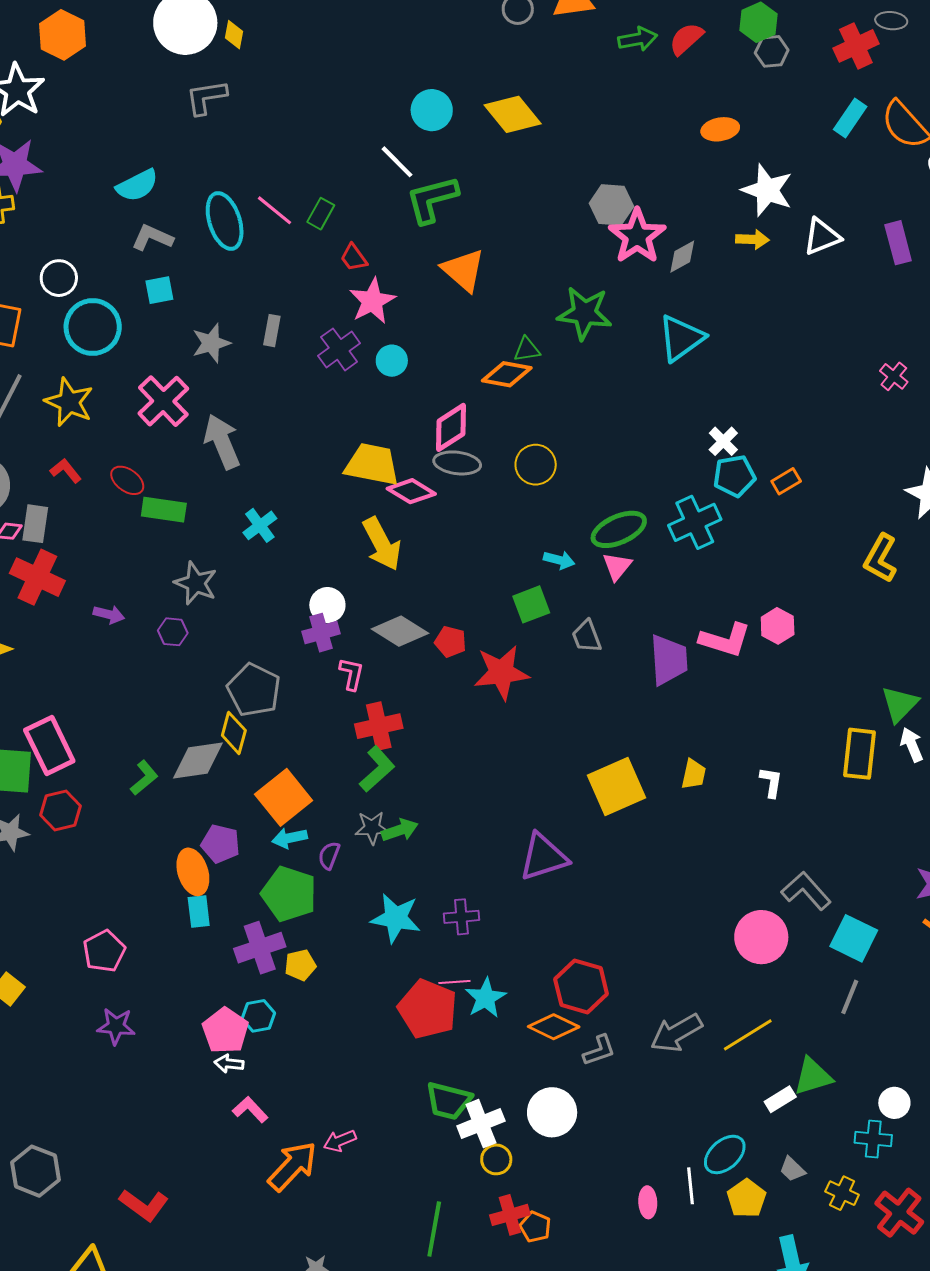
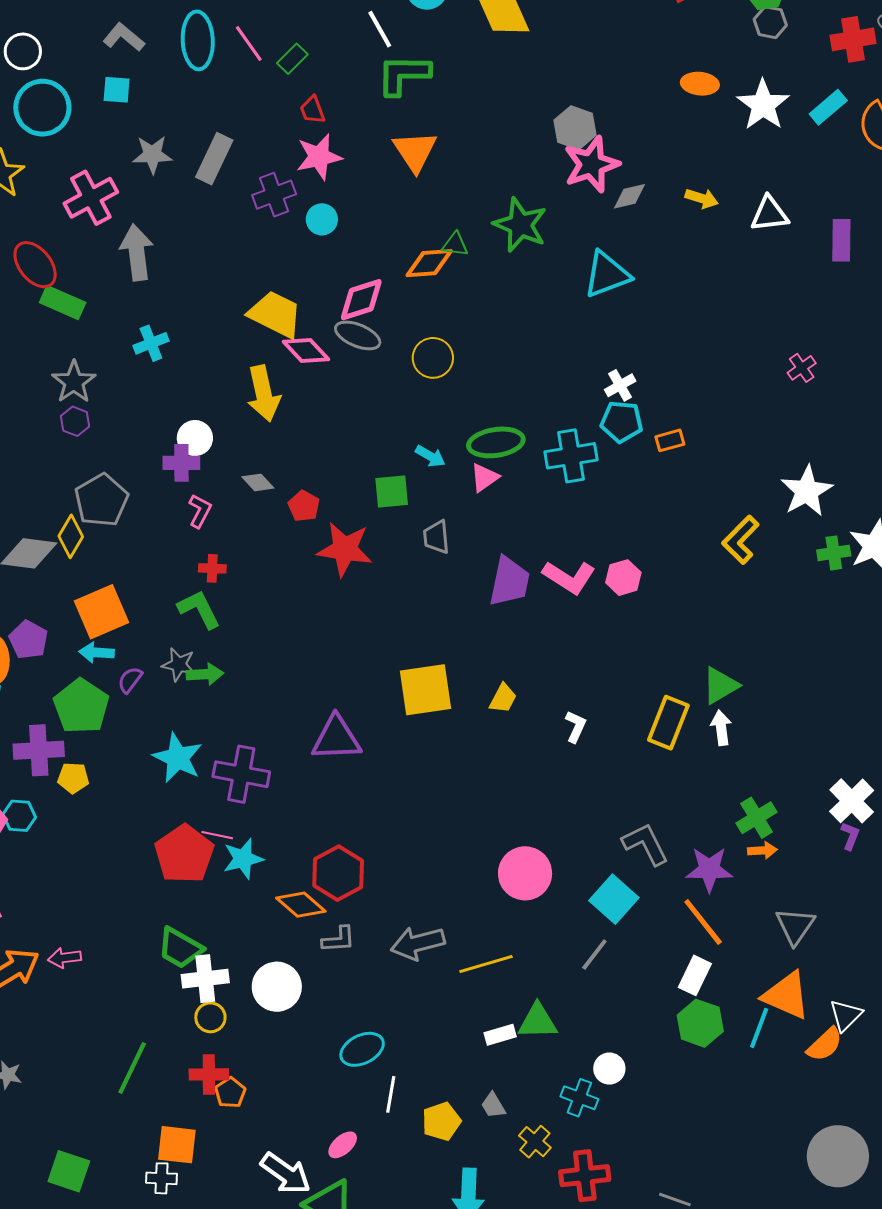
white star: (767, 190) -> (763, 105), moved
gray rectangle: (272, 331) -> (214, 159), size x1.6
orange diamond: (507, 374) -> (429, 263), turned -30
red ellipse: (127, 480) -> (35, 265), size x1.4
gray diamond: (400, 631) -> (258, 482), size x0.6
purple hexagon: (173, 632) -> (75, 421), moved
red cross: (379, 726) -> (212, 568), size x0.6
green L-shape: (377, 769) -> (199, 609), turned -90
gray L-shape: (806, 891) -> (645, 844), moved
purple cross: (461, 917) -> (241, 774), size x1.6
cyan ellipse: (725, 1154) -> (362, 1049), moved
pink ellipse: (648, 1202) -> (343, 1145), moved, turned 36
red cross: (899, 1213) -> (585, 1176), turned 30

